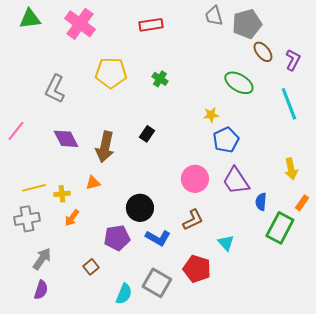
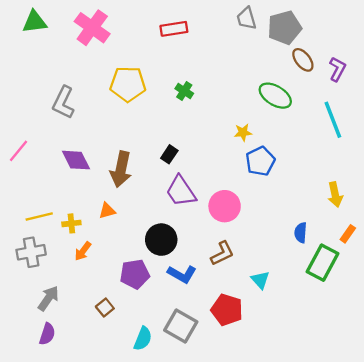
purple trapezoid: (236, 181) -> (181, 191), moved

